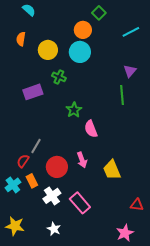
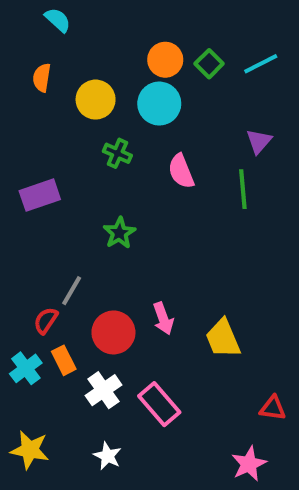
green square: (99, 13) -> (209, 64), moved
purple rectangle: (33, 92) -> (40, 195), moved
green star: (74, 110) -> (119, 233), moved
pink semicircle: (91, 129) -> (181, 171), moved

